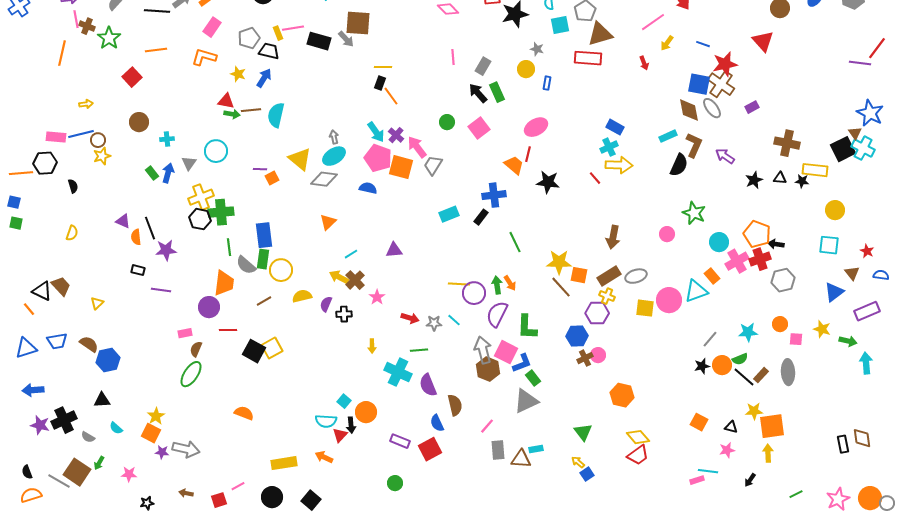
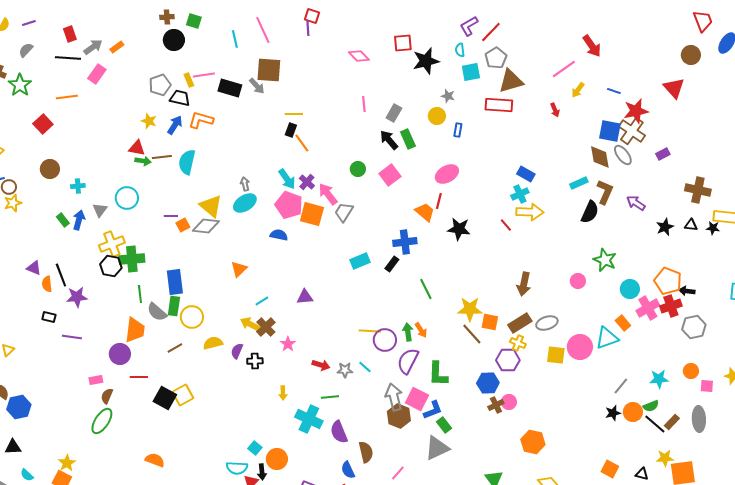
pink rectangle: (212, 27) -> (97, 74), moved
orange L-shape: (204, 57) -> (201, 120), moved
gray diamond: (324, 179) -> (206, 226), moved

